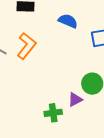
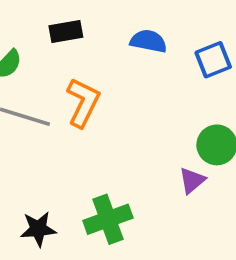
green cross: (53, 113) -> (108, 219), moved, size x1.4

